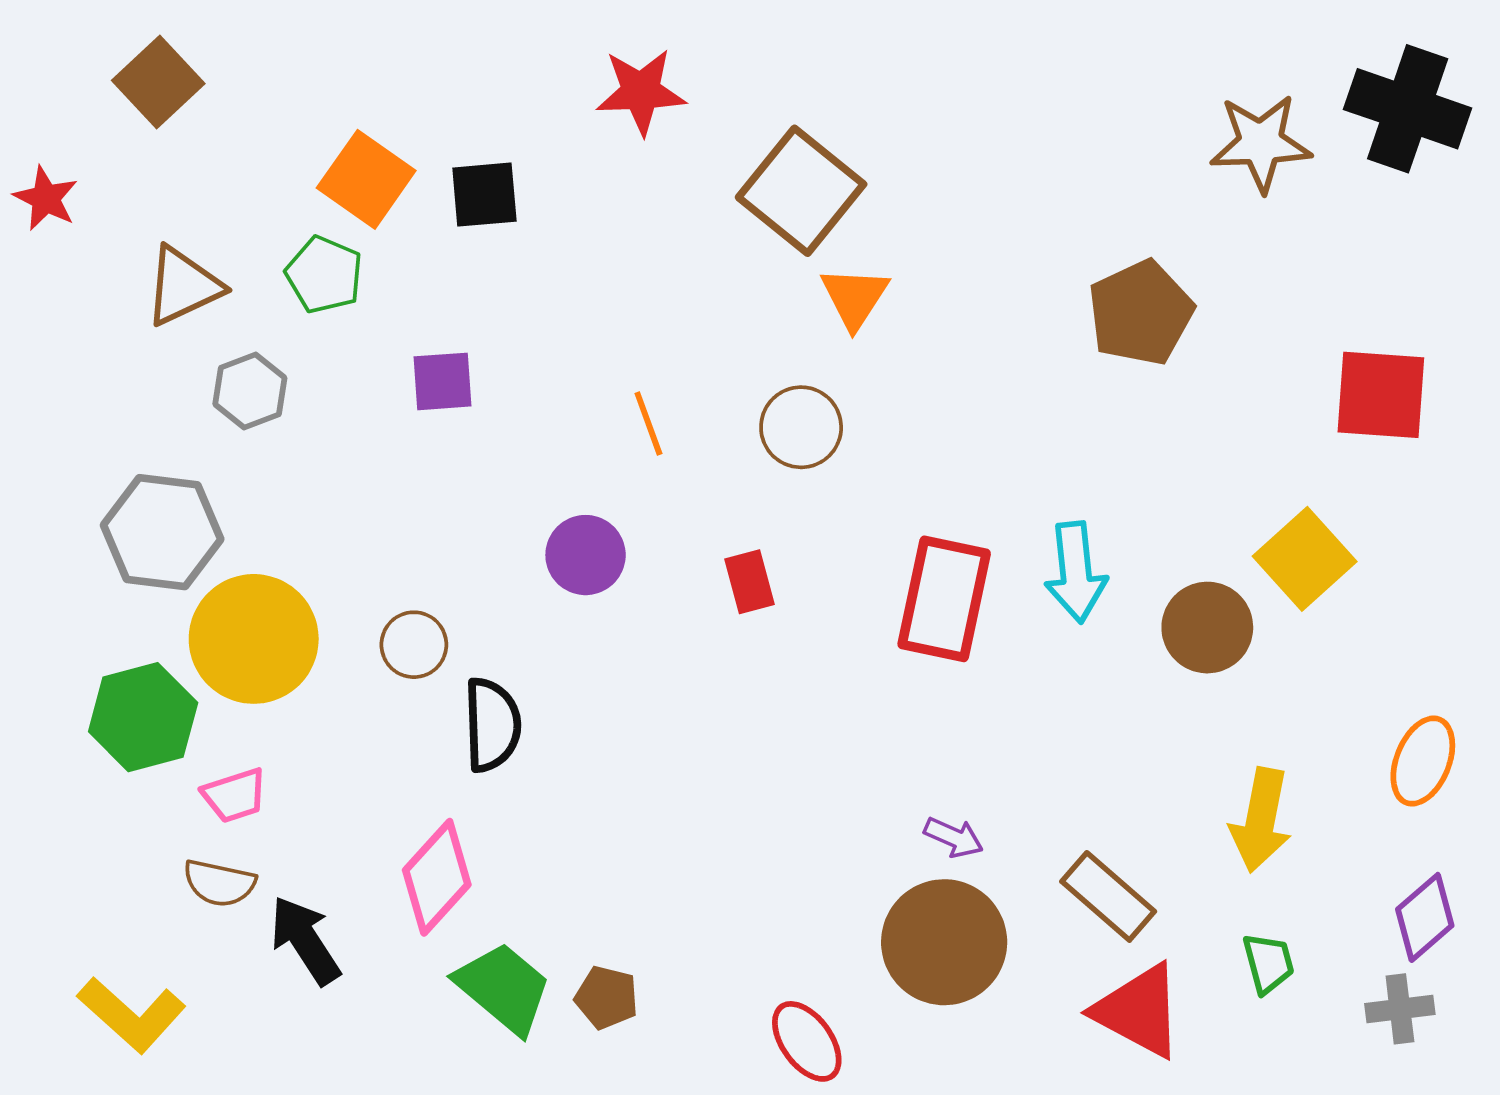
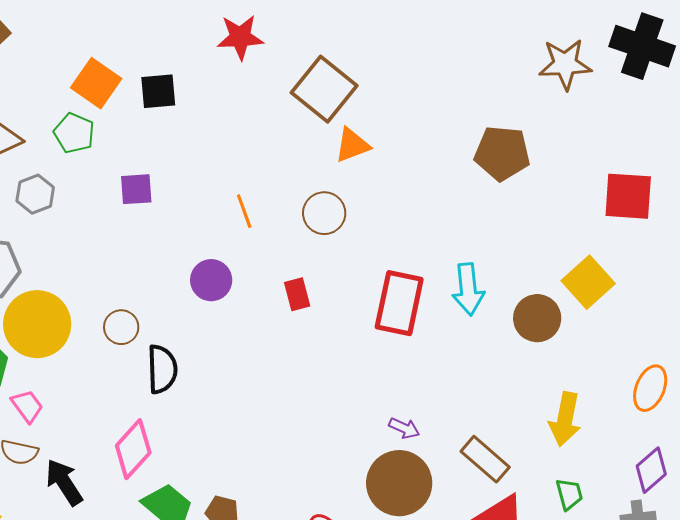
orange triangle: (854, 298) -> (352, 145), turned 36
brown pentagon: (1141, 313) -> (502, 153), turned 30
pink trapezoid: (235, 795) -> (27, 406), turned -108

